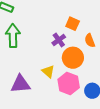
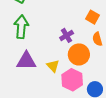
orange square: (73, 24) -> (92, 17), moved
purple triangle: (20, 84) -> (26, 61), moved

